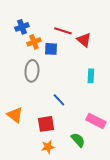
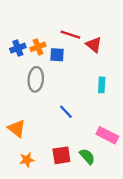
blue cross: (22, 27) -> (18, 48), moved
red square: (46, 124) -> (61, 155), moved
orange star: (48, 147) -> (27, 160), moved

